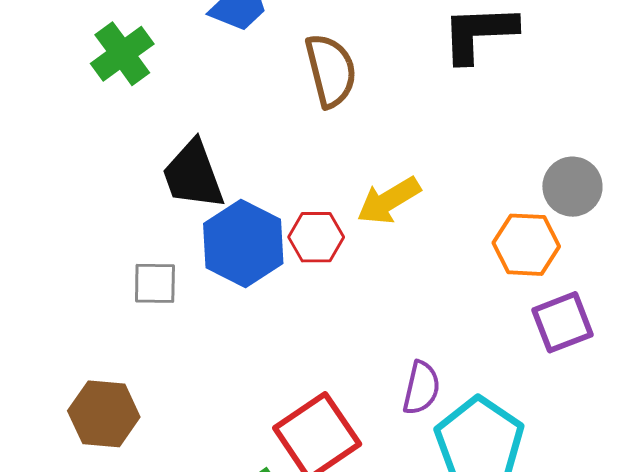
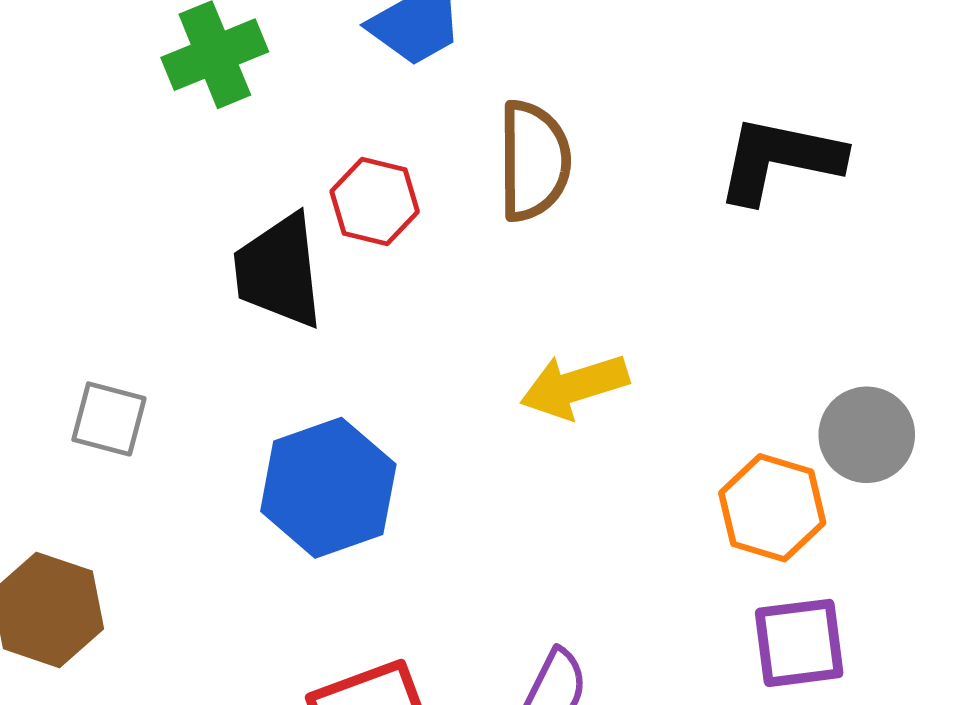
red hexagon: (316, 237) -> (375, 201), moved
blue hexagon: (243, 244) -> (328, 488), moved
gray square: (155, 283) -> (109, 419), moved

